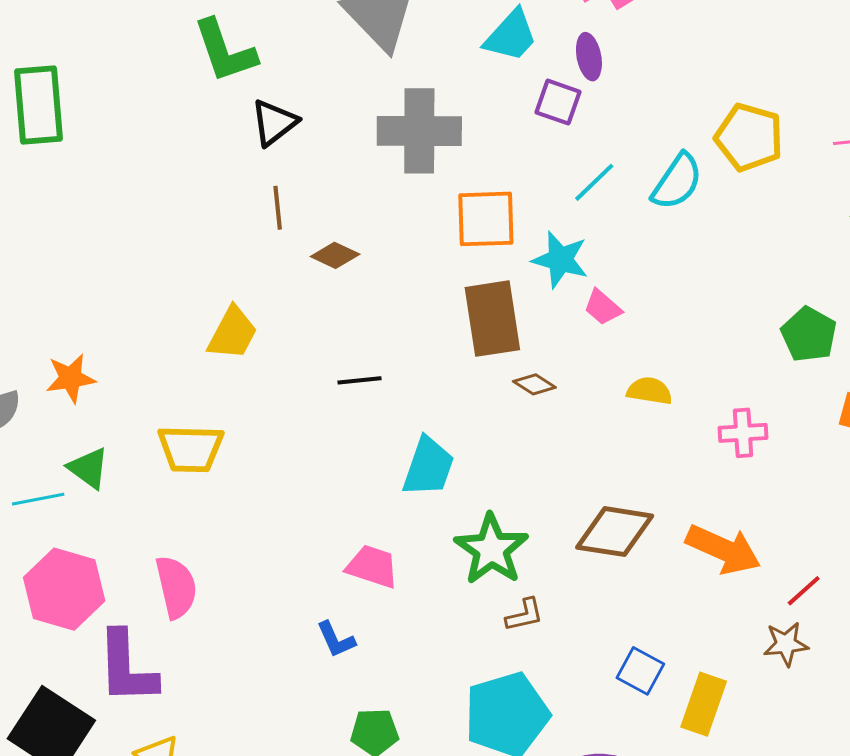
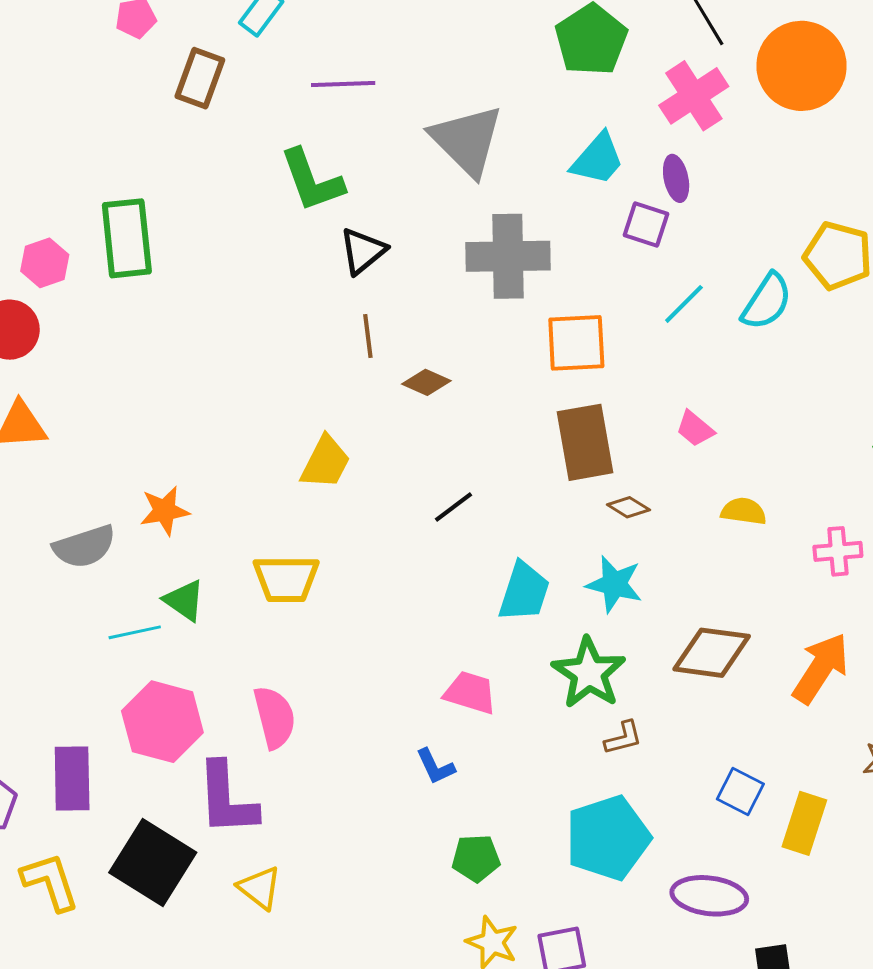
cyan star: (560, 260) -> (614, 584), moved
black line: (360, 380) -> (453, 507), turned -30
orange arrow: (723, 549) -> (821, 668), turned -80

